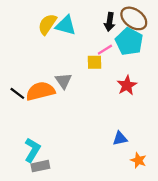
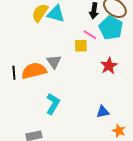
pink line: (105, 50) -> (90, 35), turned 64
black line: (17, 93) -> (14, 73), turned 48
cyan L-shape: (32, 150) -> (53, 104), moved

